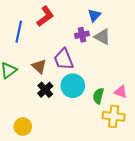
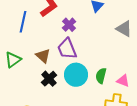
purple cross: (82, 35) -> (69, 25), moved, turned -32
gray triangle: (102, 37) -> (124, 29), moved
green semicircle: (98, 96) -> (101, 76), moved

